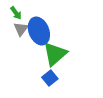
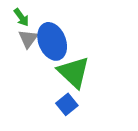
green triangle: (55, 54) -> (74, 72), turned -36

